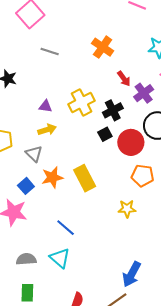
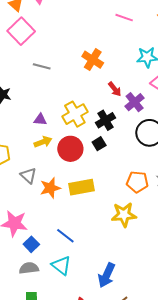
red circle: (131, 142) -> (70, 149), moved
gray triangle: (34, 154) -> (28, 176), moved
yellow rectangle: (85, 178) -> (81, 187), turned -70
blue square: (26, 186) -> (31, 244), moved
yellow star: (127, 209) -> (124, 215), size x1.4
blue arrow: (132, 274) -> (107, 275), moved

